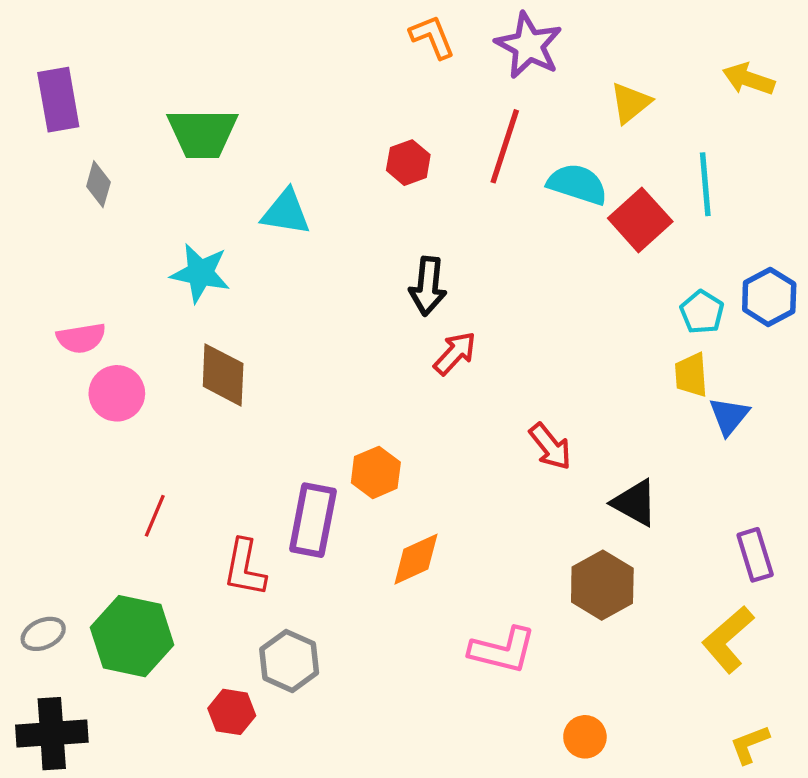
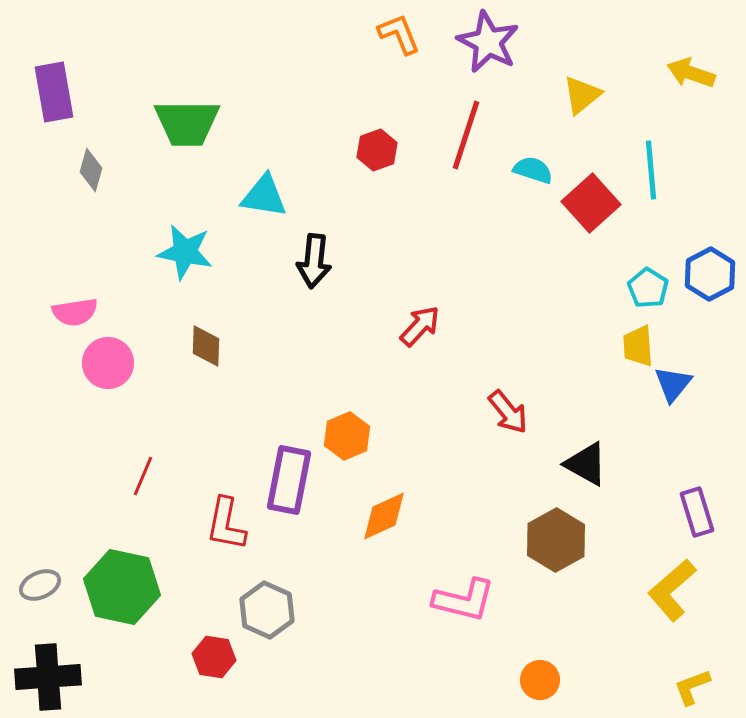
cyan semicircle: (577, 184) -> (533, 170), size x0.7
black arrow: (428, 286) -> (314, 261), moved
brown diamond: (223, 375) -> (206, 346), size x0.7

